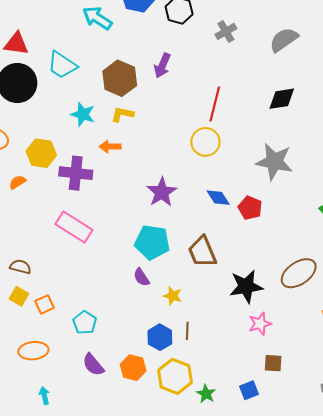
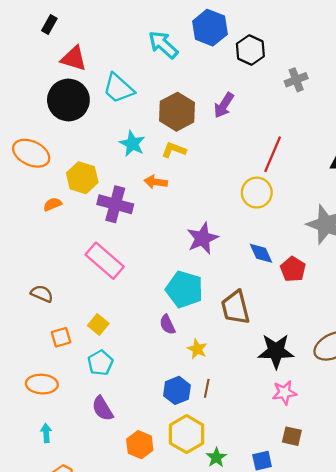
yellow square: (19, 296) -> (98, 324), moved
orange hexagon: (133, 368) -> (140, 445), moved

